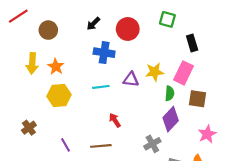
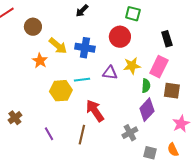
green square: (167, 19) -> (133, 14), moved
black arrow: (93, 24) -> (82, 11), moved
red circle: (128, 29) -> (120, 37), moved
yellow arrow: (32, 63) -> (58, 46), moved, turned -54
yellow hexagon: (59, 96) -> (61, 91), moved
red arrow: (115, 120) -> (95, 111), size x1.6
brown line: (101, 146) -> (82, 135), turned -72

